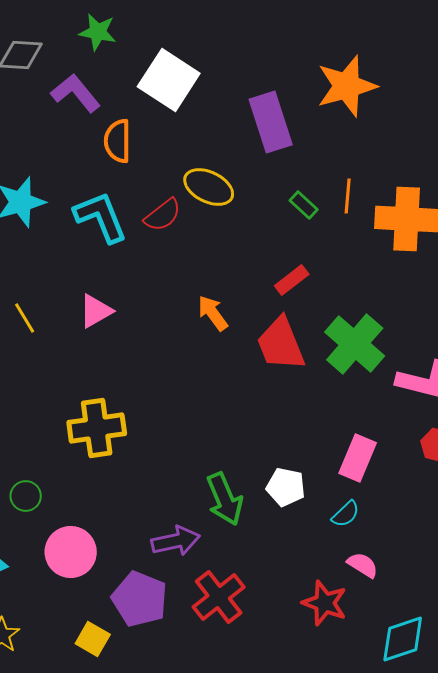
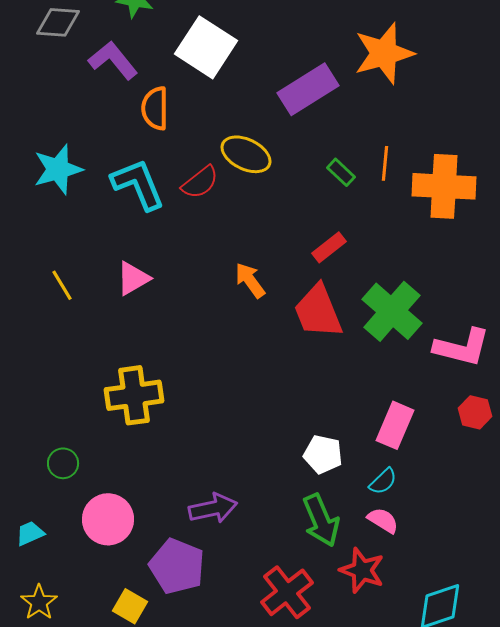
purple rectangle: (271, 122) -> (308, 89), turned 76
green arrow: (225, 499) -> (321, 520), moved
pink semicircle: (363, 565) -> (383, 520), moved
red cross: (219, 597) -> (287, 592), moved

